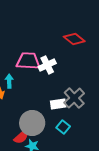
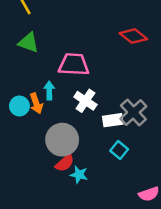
white cross: (47, 65) -> (85, 101), moved, turned -30
gray circle: (32, 123) -> (62, 140), moved

